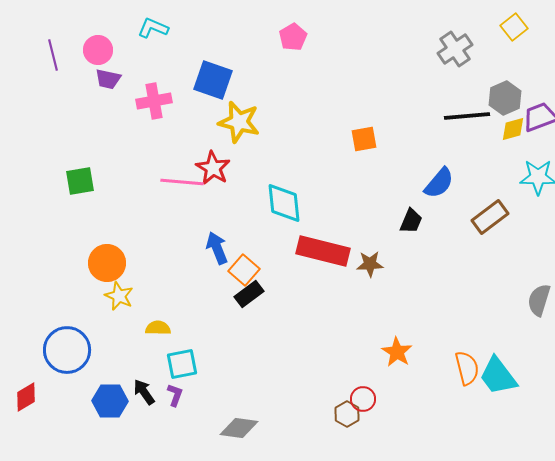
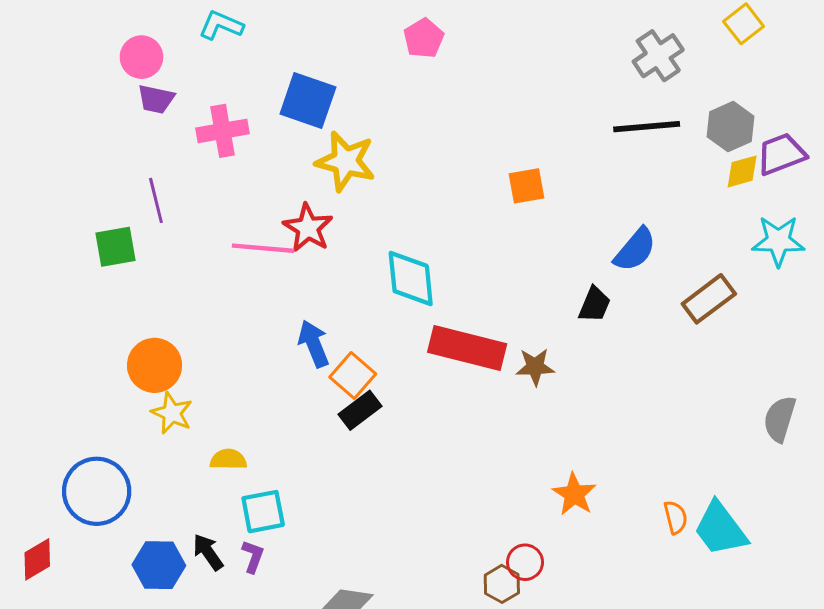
purple line: (53, 55) -> (156, 200), moved
black line: (467, 116) -> (647, 127), moved
orange semicircle: (467, 368) -> (676, 517), size x0.7

